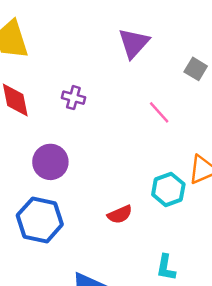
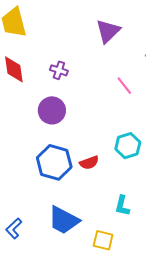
purple circle: (50, 162) -> (52, 110), moved
blue hexagon: (40, 220) -> (54, 162), moved

